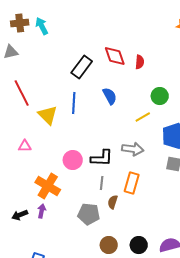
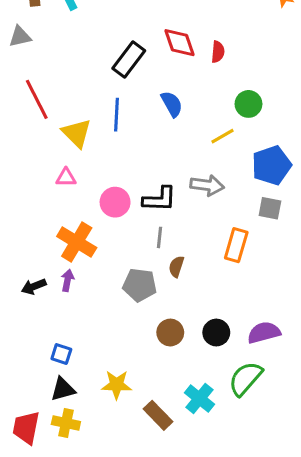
pink triangle: (25, 146) -> (66, 178), moved
orange rectangle: (132, 183) -> (236, 245), moved

